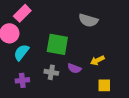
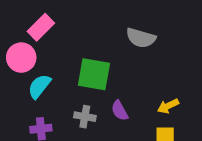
yellow arrow: (97, 60) -> (168, 106), moved
purple semicircle: (74, 68) -> (120, 111), turned 40

